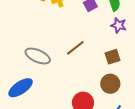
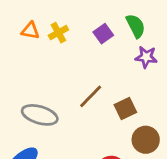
brown square: (113, 57) -> (125, 108), moved

